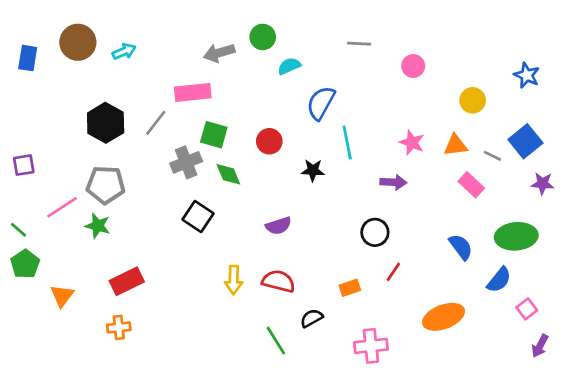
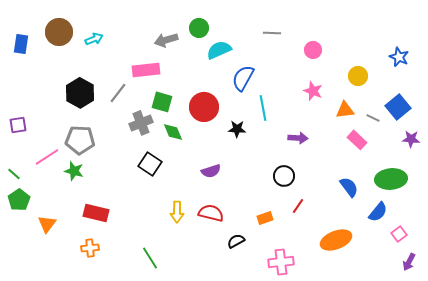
cyan semicircle: (289, 66) -> (219, 50), size x1.4
red circle: (269, 141) -> (204, 107), size x1.5
pink star: (412, 143) -> (313, 91), moved
red rectangle: (127, 281) -> (96, 213), turned 40
green line: (276, 341) -> (150, 258), moved

